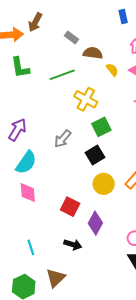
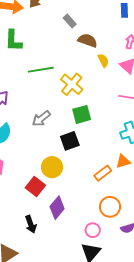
green line: (62, 75) -> (41, 70), moved
yellow circle: (104, 184) -> (52, 167), moved
black arrow: (73, 245) -> (31, 224), turned 42

